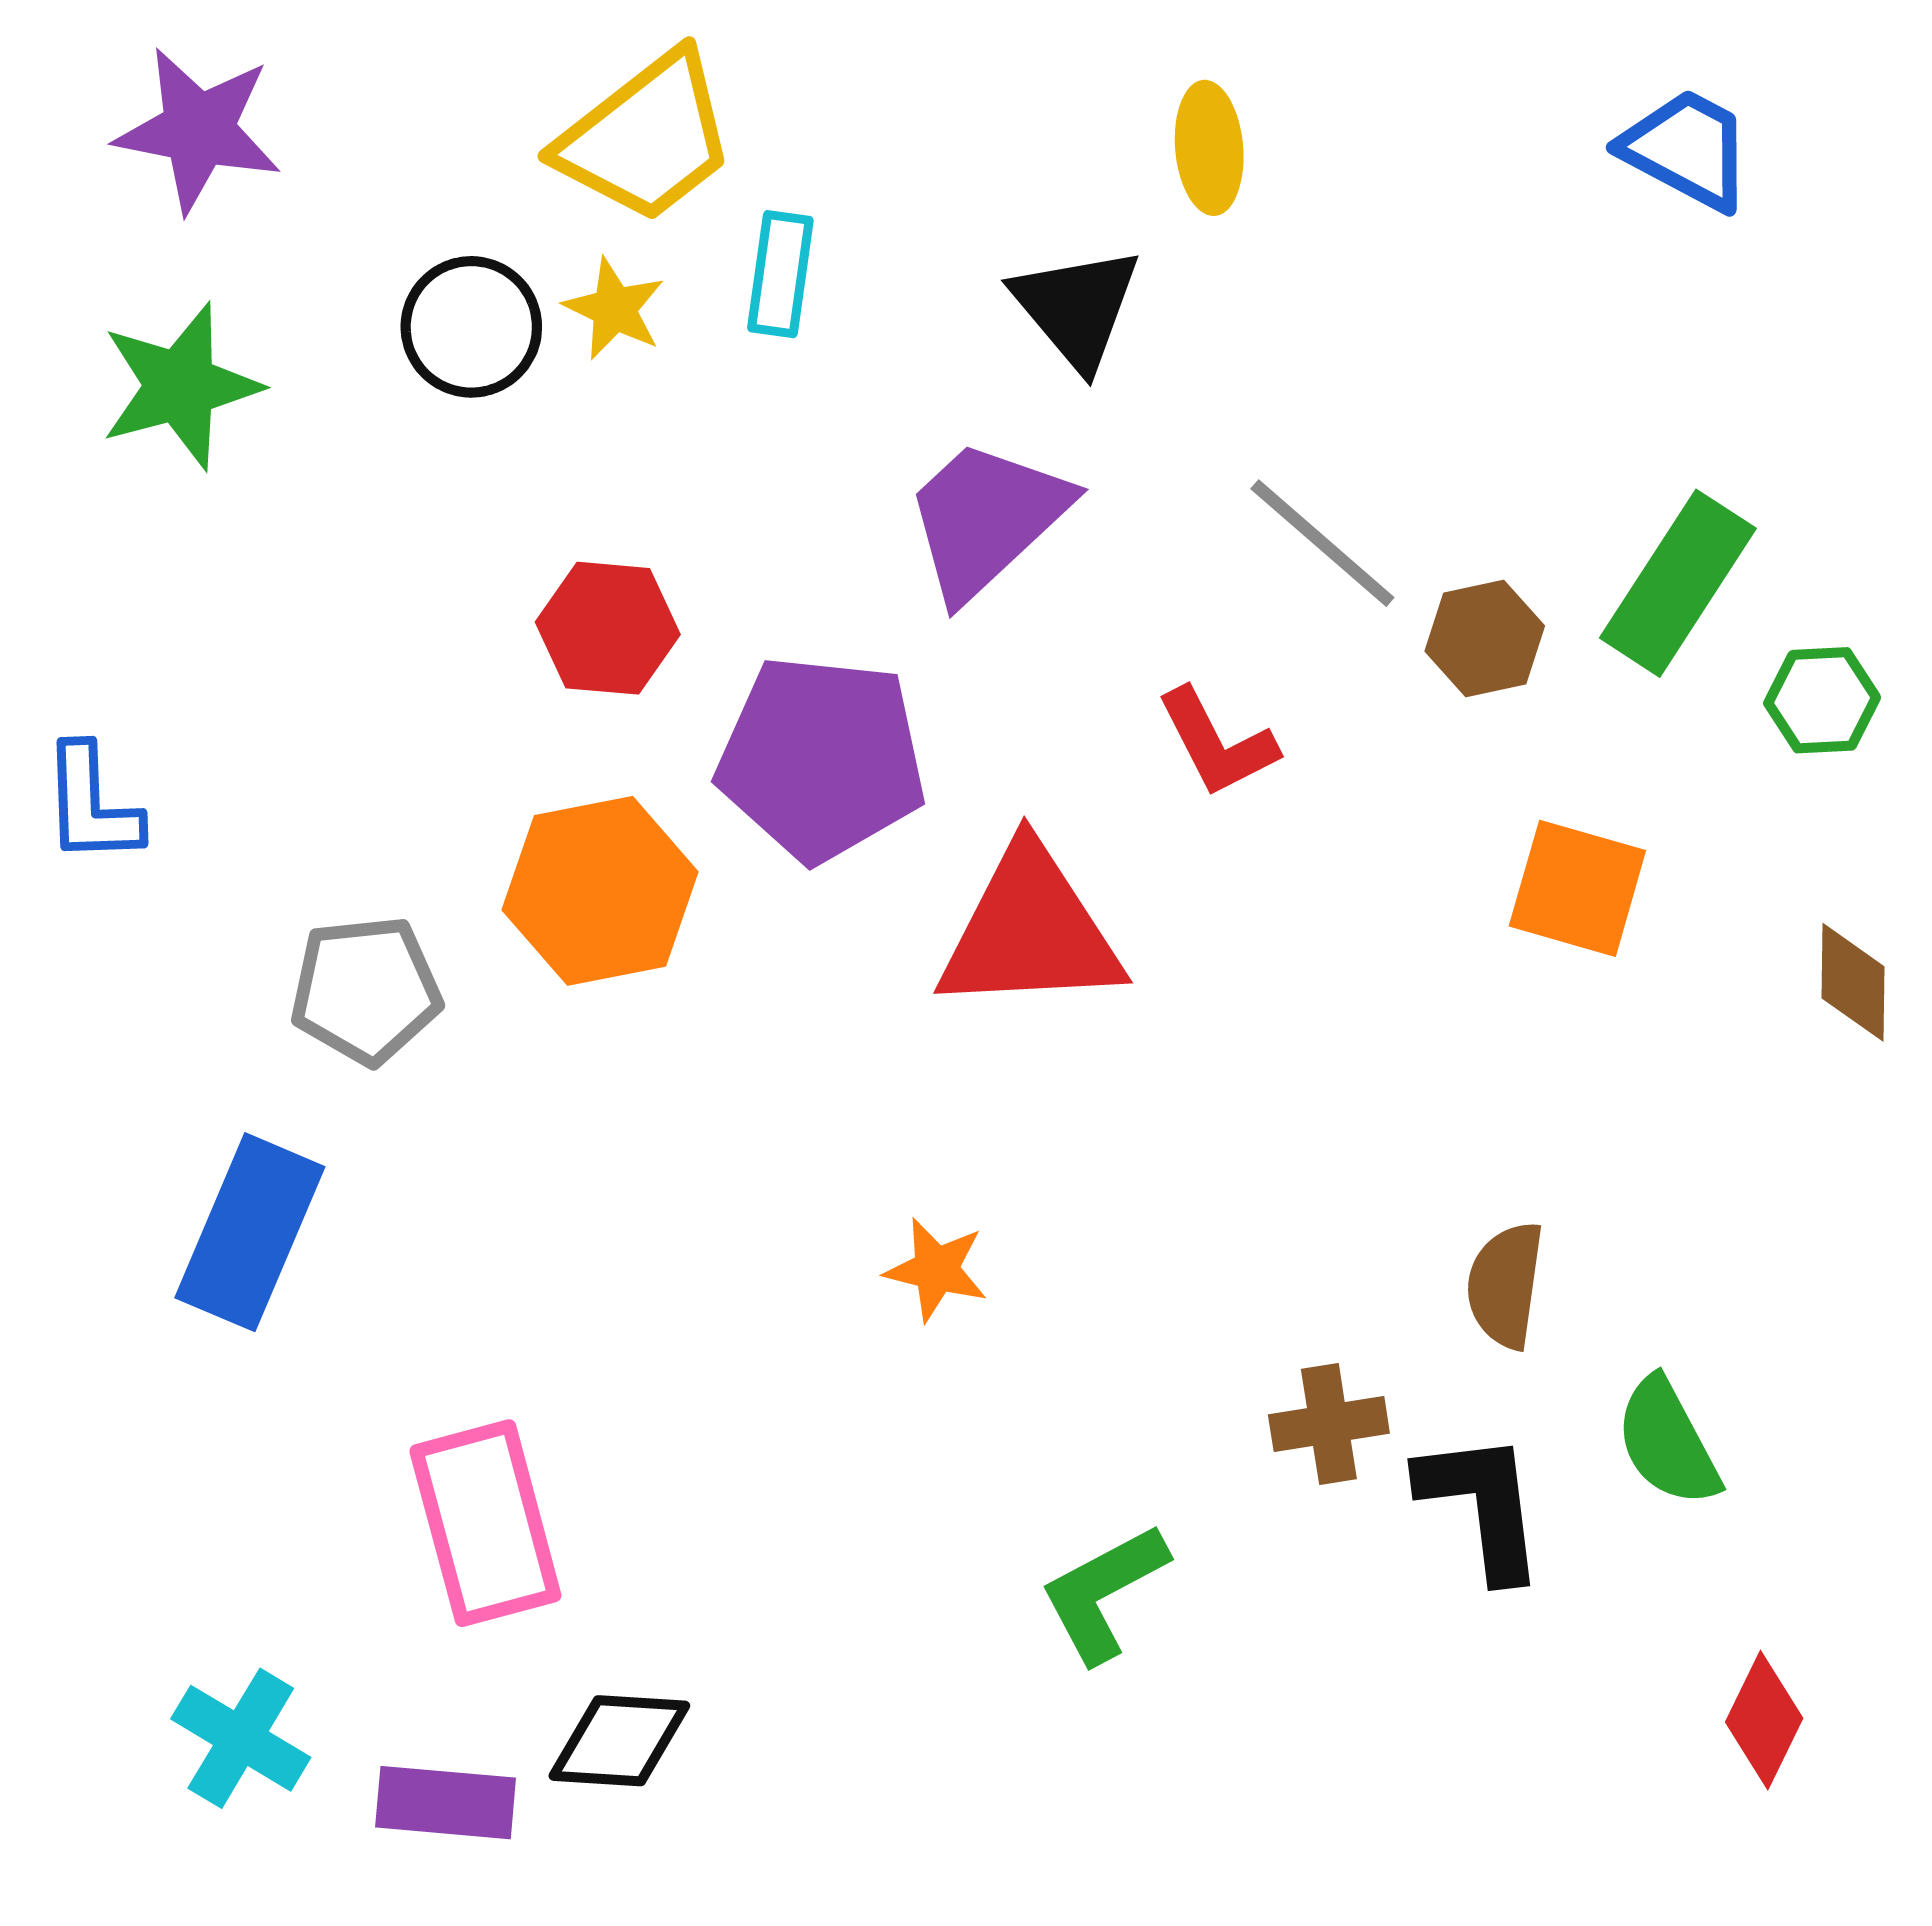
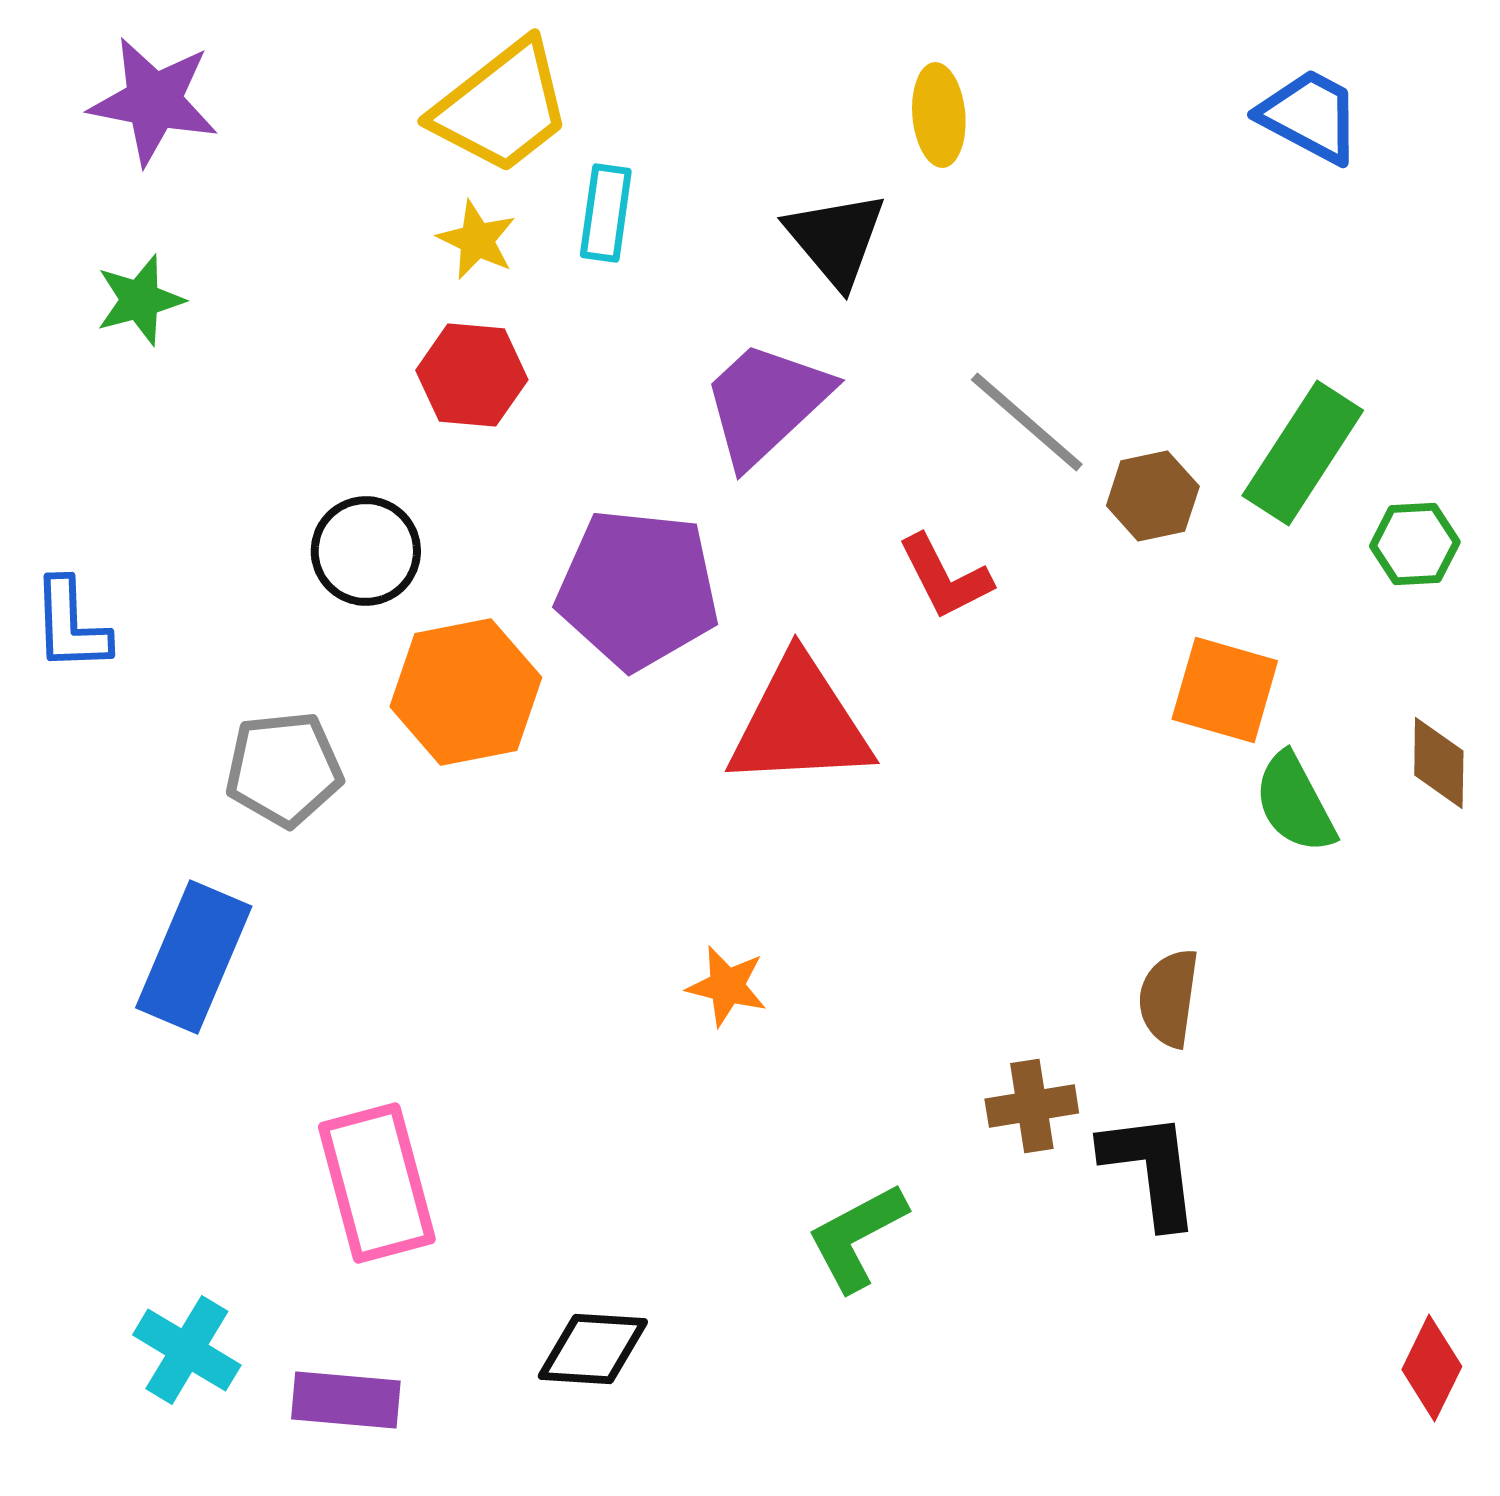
black circle: (471, 327) -> (366, 551), moved
green star: (180, 386) -> (140, 300), size x0.7
red hexagon: (608, 628) -> (472, 375), moved
green semicircle: (1668, 1442) -> (1295, 803), moved
red diamond: (1764, 1720) -> (1432, 1368), moved
black diamond: (619, 1741) -> (593, 1349), moved

